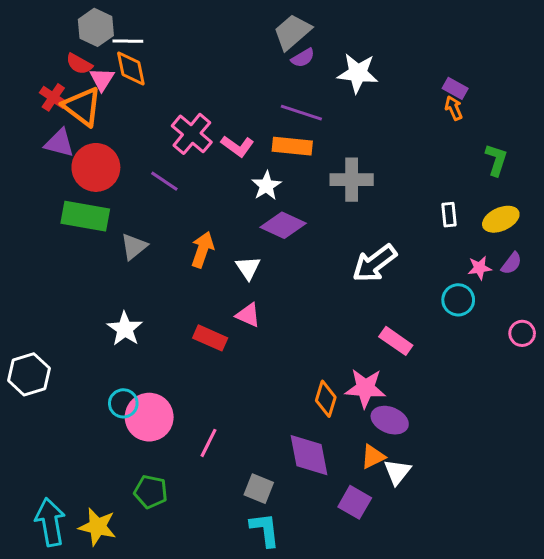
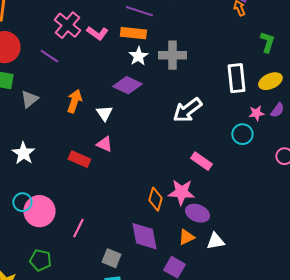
white star: (266, 186) -> (138, 56), moved
white rectangle: (449, 215) -> (236, 78), size x1.8
white triangle: (397, 472) -> (215, 241), moved, turned 42

